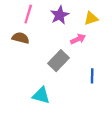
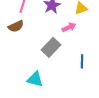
brown semicircle: (21, 38) -> (16, 26), turned 140

